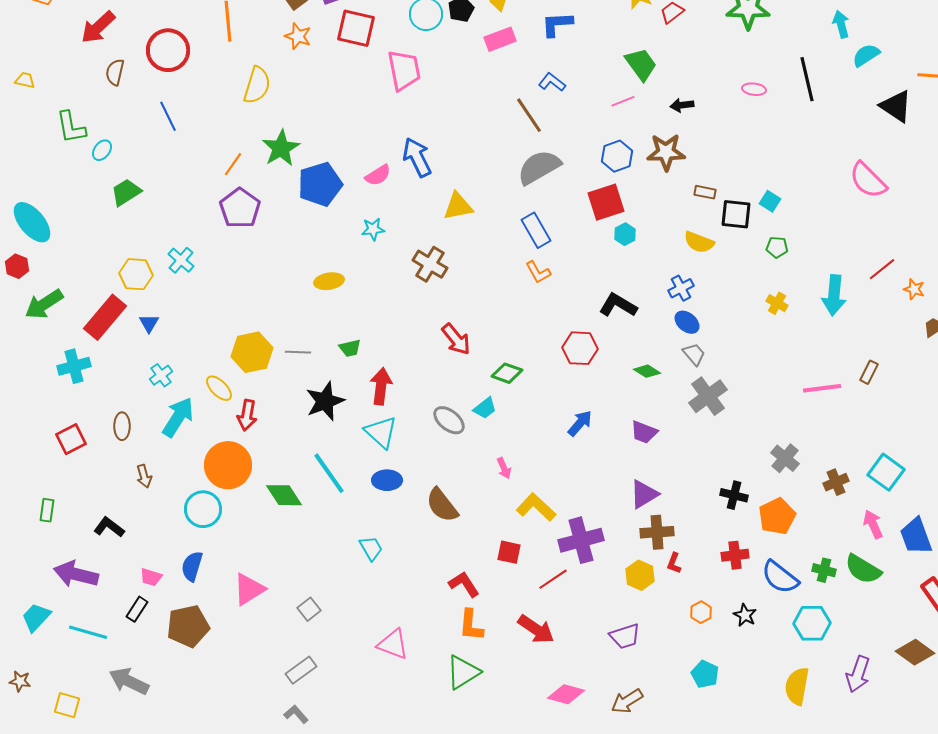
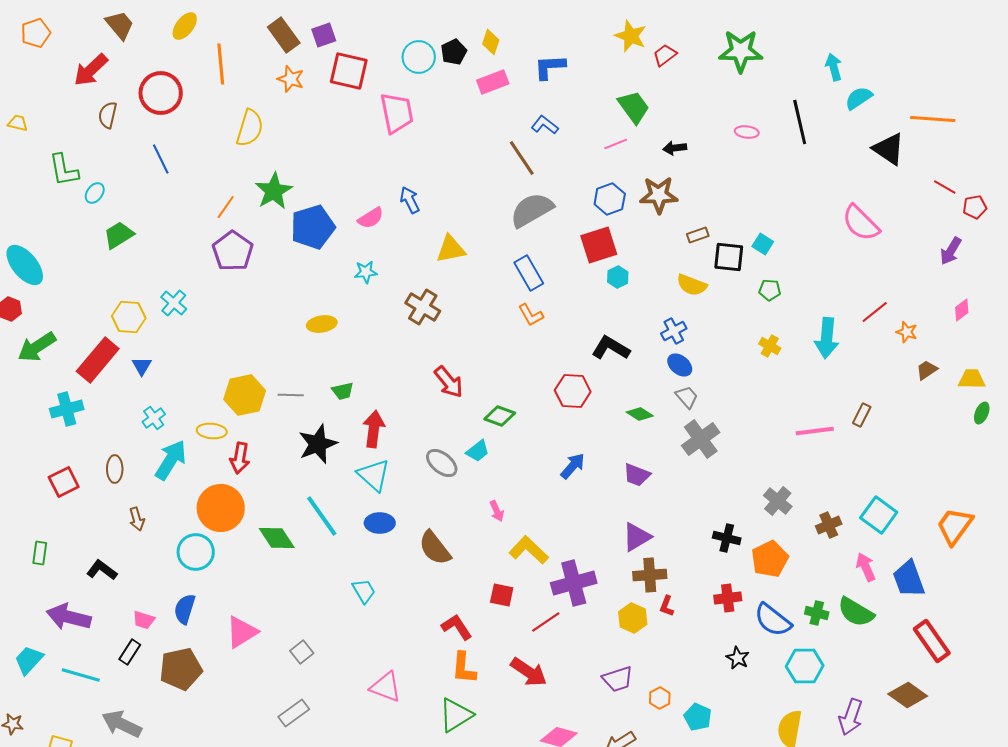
blue arrow: (417, 157) -> (410, 200), size x0.7
brown rectangle: (705, 192) -> (698, 235), turned -30
yellow ellipse: (219, 388) -> (212, 431), turned -40
orange hexagon: (701, 612) -> (660, 698), moved

